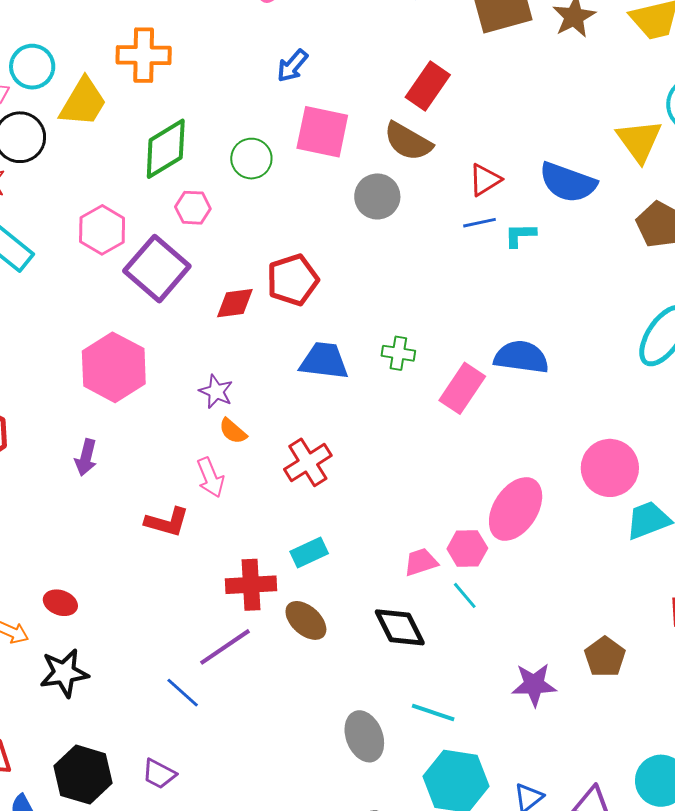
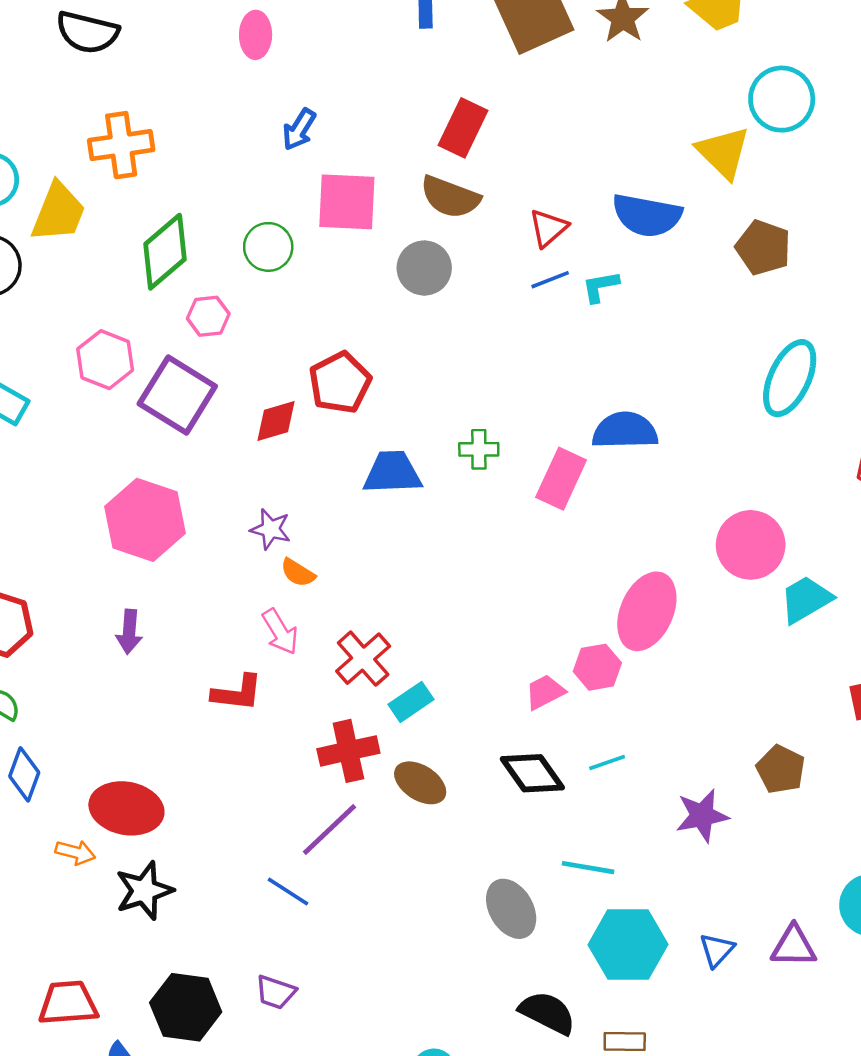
red cross: (308, 462) -> (363, 659), moved
cyan line: (465, 595) -> (607, 763), moved, turned -60
red ellipse: (60, 603) -> (126, 808), size x1.8

